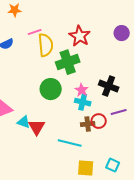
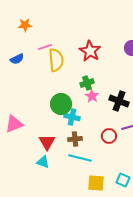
green cross: (68, 62) -> (87, 83), moved, size x0.6
pink star: (82, 90) -> (92, 96), moved
cyan cross: (83, 102) -> (72, 117), moved
cyan triangle: (24, 122) -> (43, 162), moved
brown cross: (88, 124) -> (75, 139), moved

